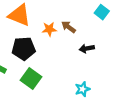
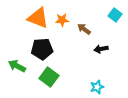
orange star: (49, 29) -> (62, 20), moved

